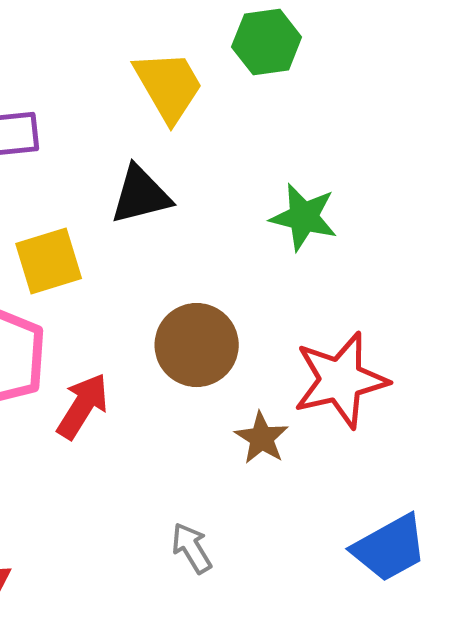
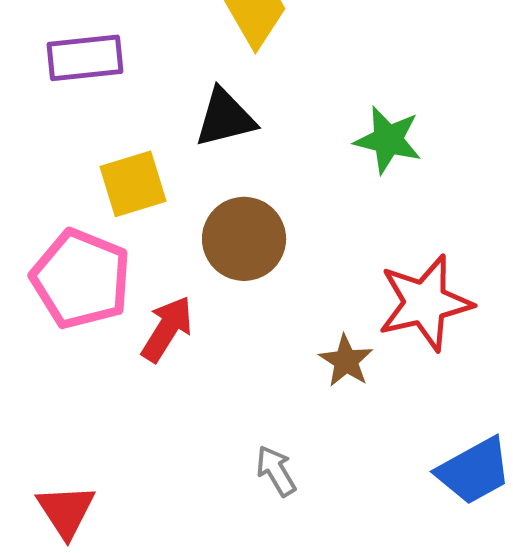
brown circle: (197, 345) -> (244, 239), moved

